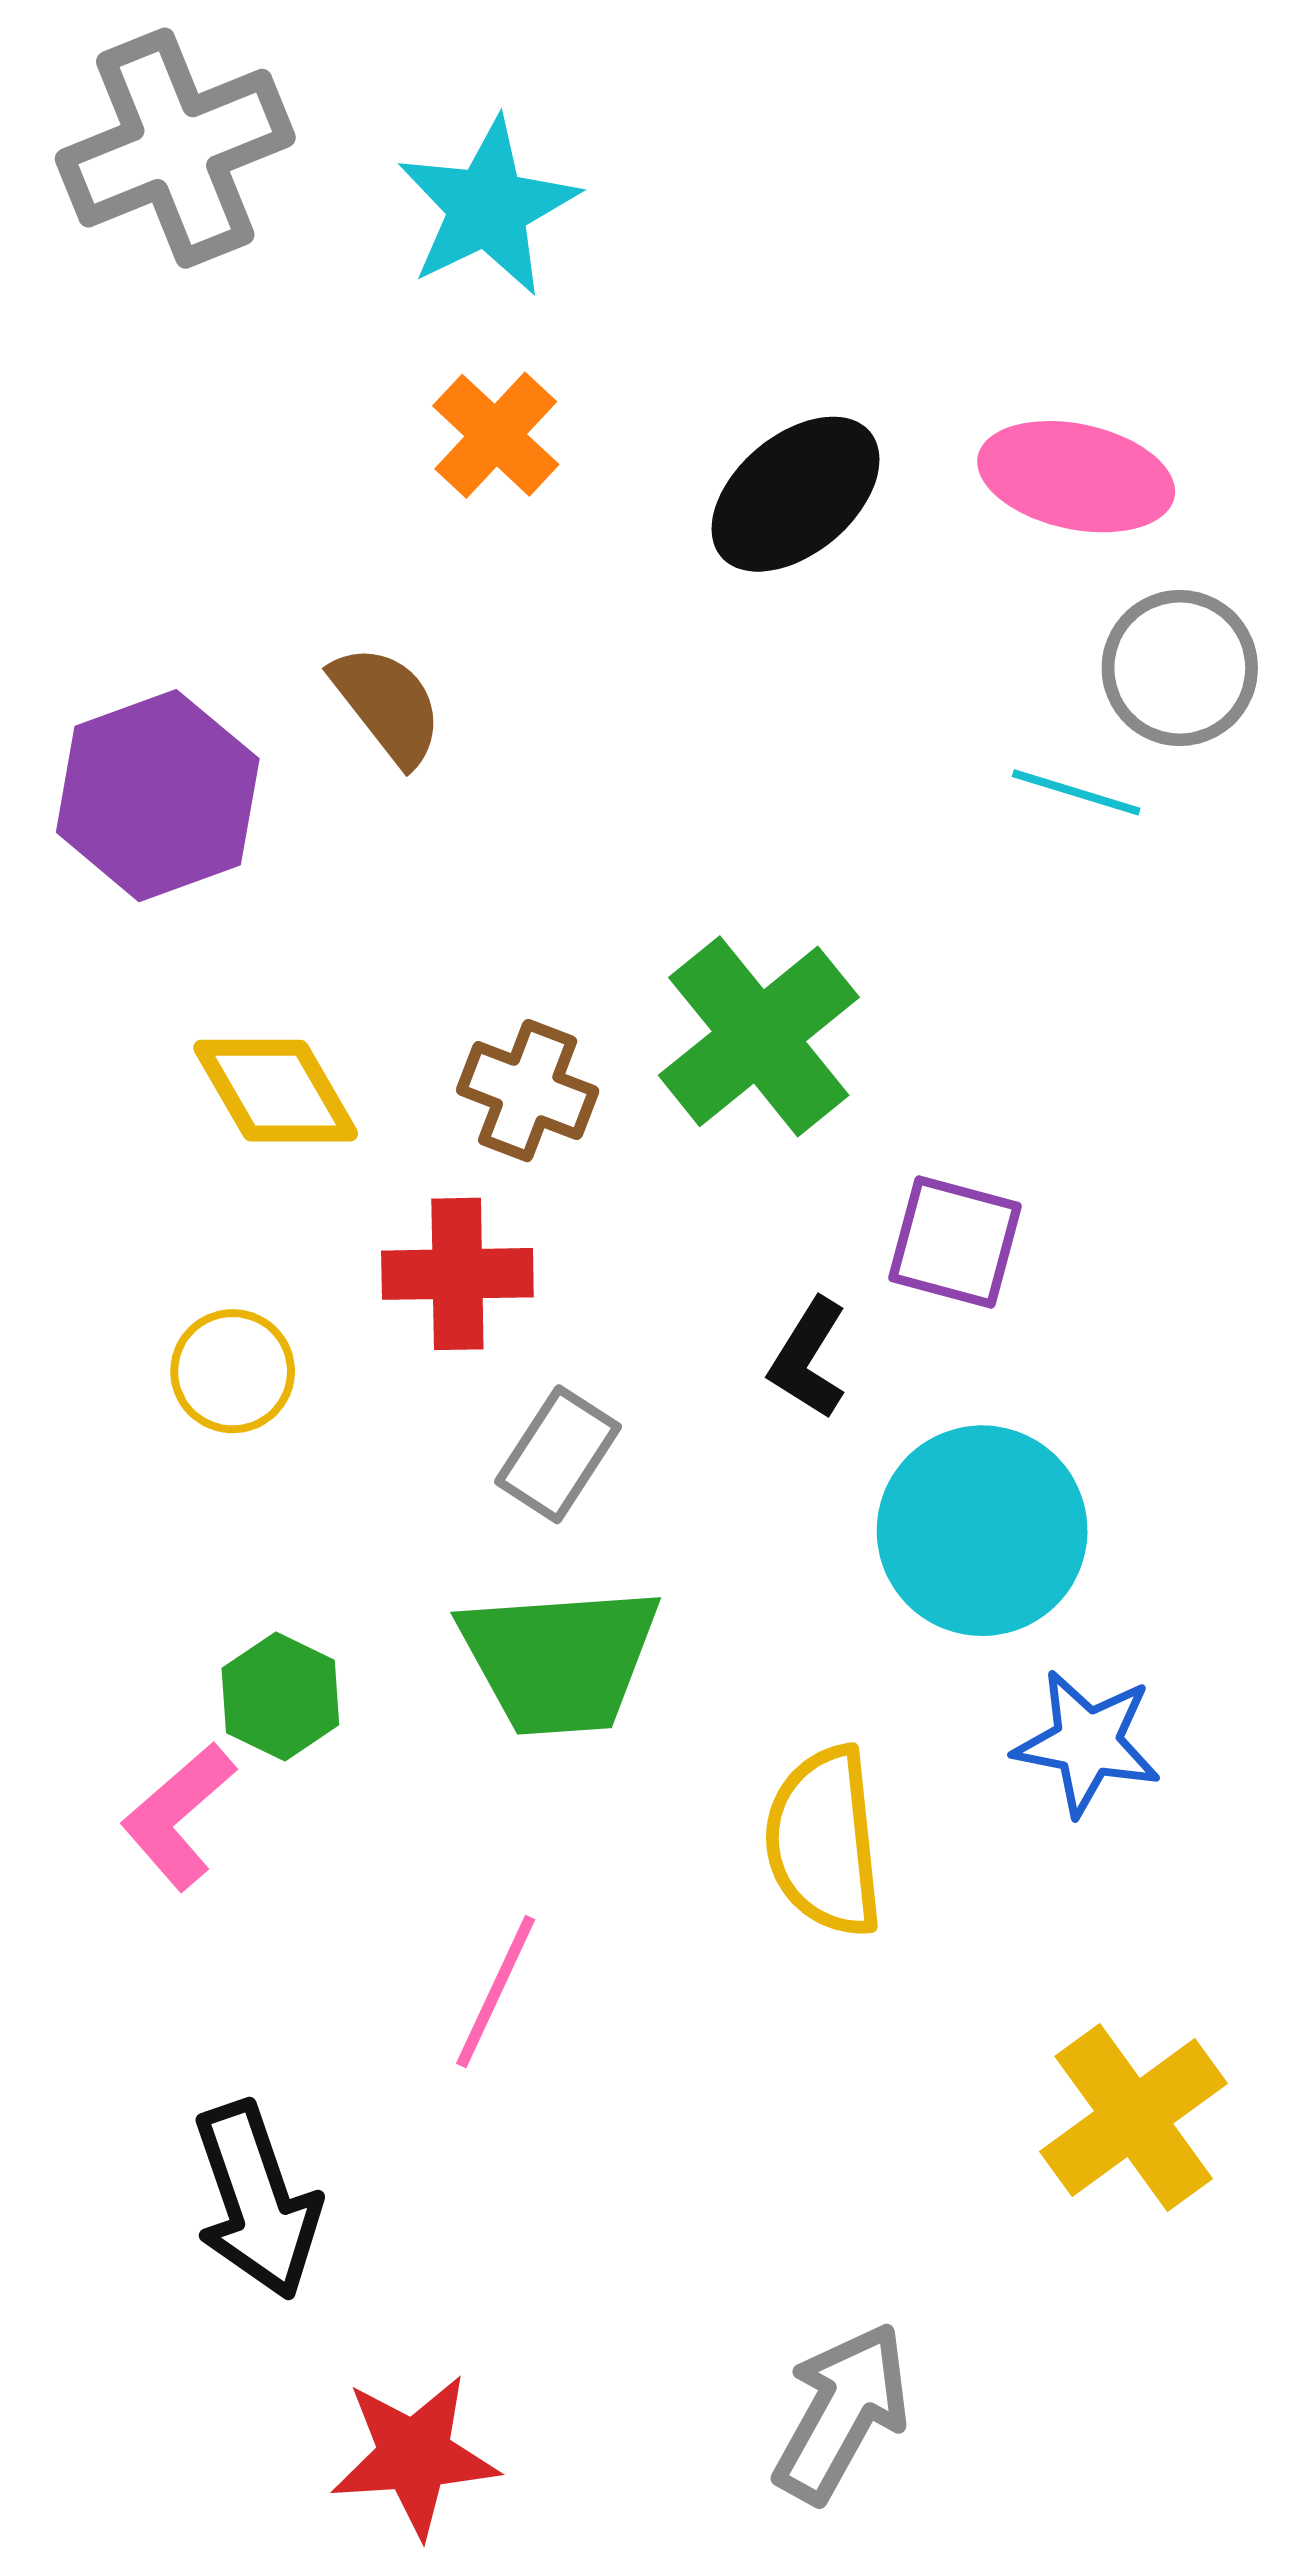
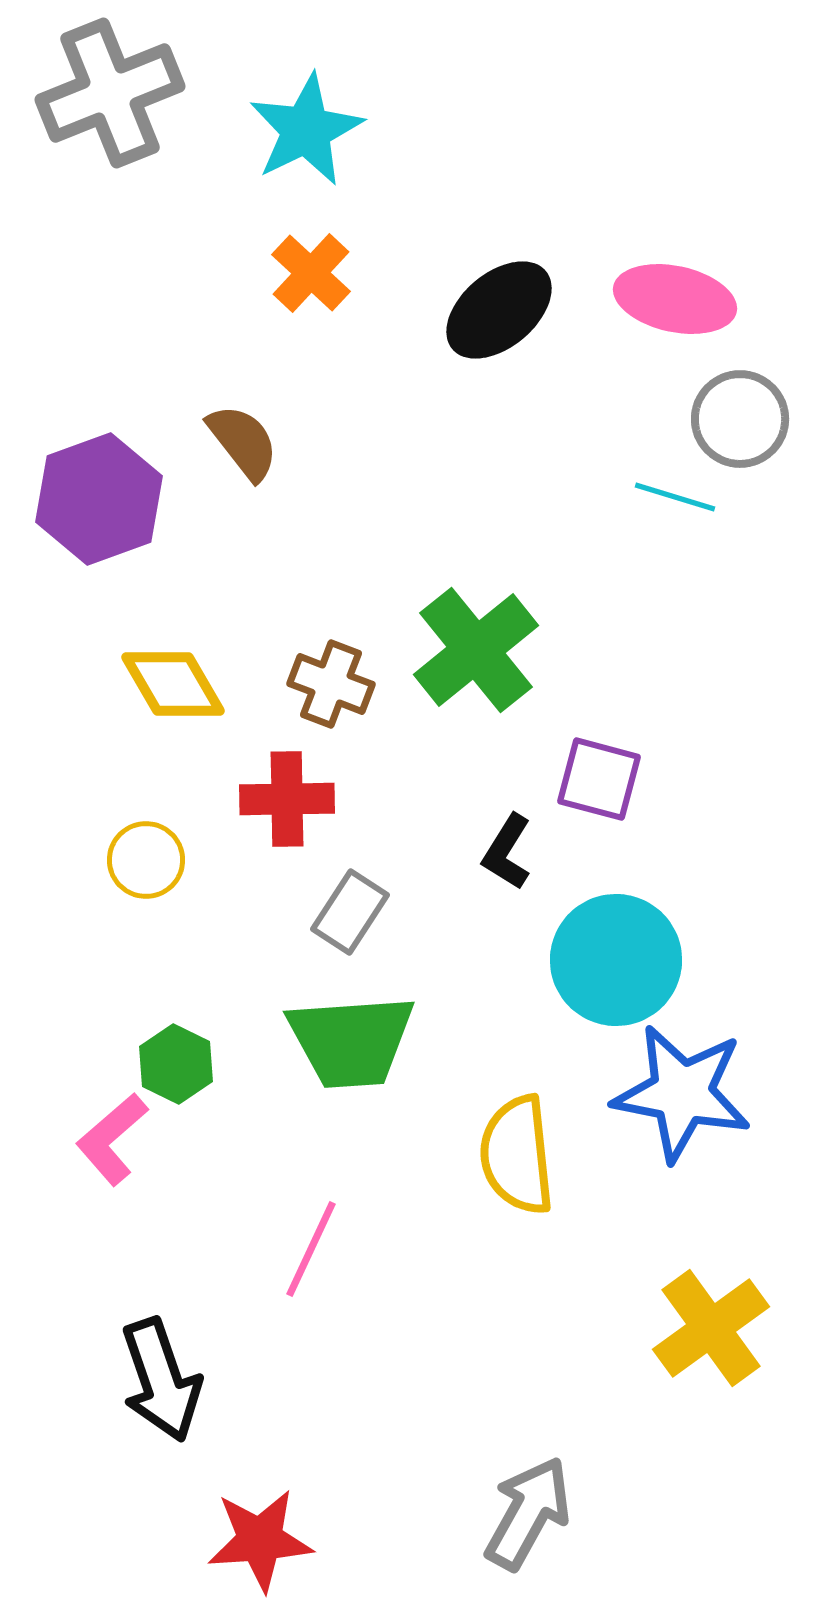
blue star: (1087, 1743) -> (682, 1093), size x1.5

